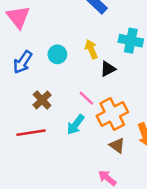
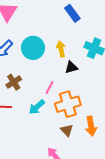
cyan circle: (57, 54) -> (33, 48), size x1.5
pink line: (86, 98) -> (50, 87), turned 64

